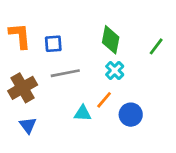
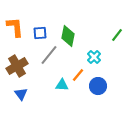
green diamond: (111, 40) -> (68, 36), moved
cyan cross: (115, 70) -> (94, 57), moved
gray line: (65, 73) -> (49, 55), turned -40

